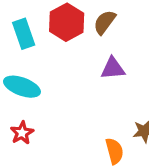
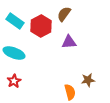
red hexagon: (67, 22) -> (41, 26), moved
cyan rectangle: (24, 34) -> (15, 21), turned -36

